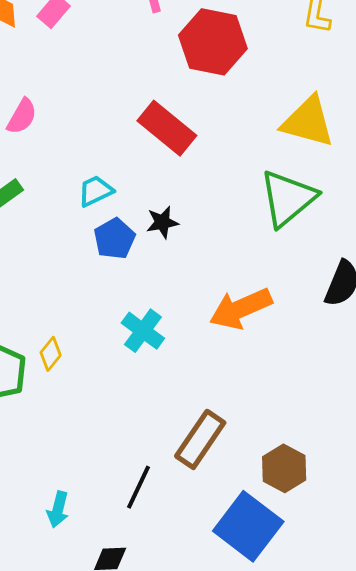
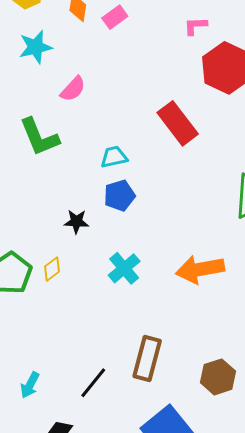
black star: (162, 222) -> (76, 222), moved
brown rectangle: (200, 439) -> (147, 359), turned -33
brown hexagon: (284, 468) -> (218, 377), moved

